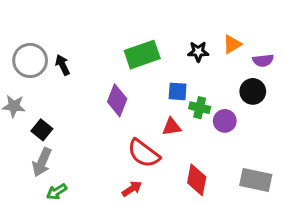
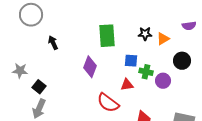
orange triangle: (232, 44) -> (163, 39), moved
green rectangle: (142, 55) -> (107, 36), turned -75
gray circle: (30, 60) -> (31, 15), moved
purple semicircle: (263, 60) -> (189, 26), moved

